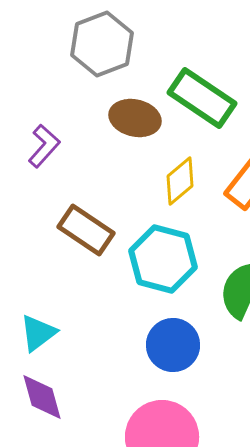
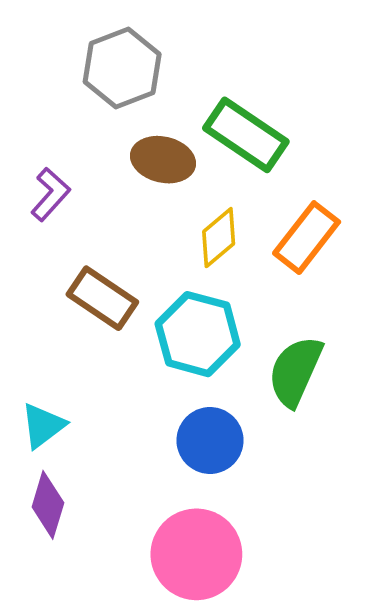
purple diamond: (42, 397) -> (48, 505), turned 32

